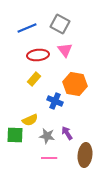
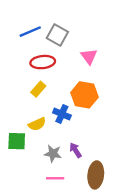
gray square: (60, 24) -> (57, 35), moved
pink triangle: (65, 50) -> (89, 56), moved
yellow semicircle: (30, 120) -> (37, 124), moved
green square: (15, 135) -> (17, 141), moved

